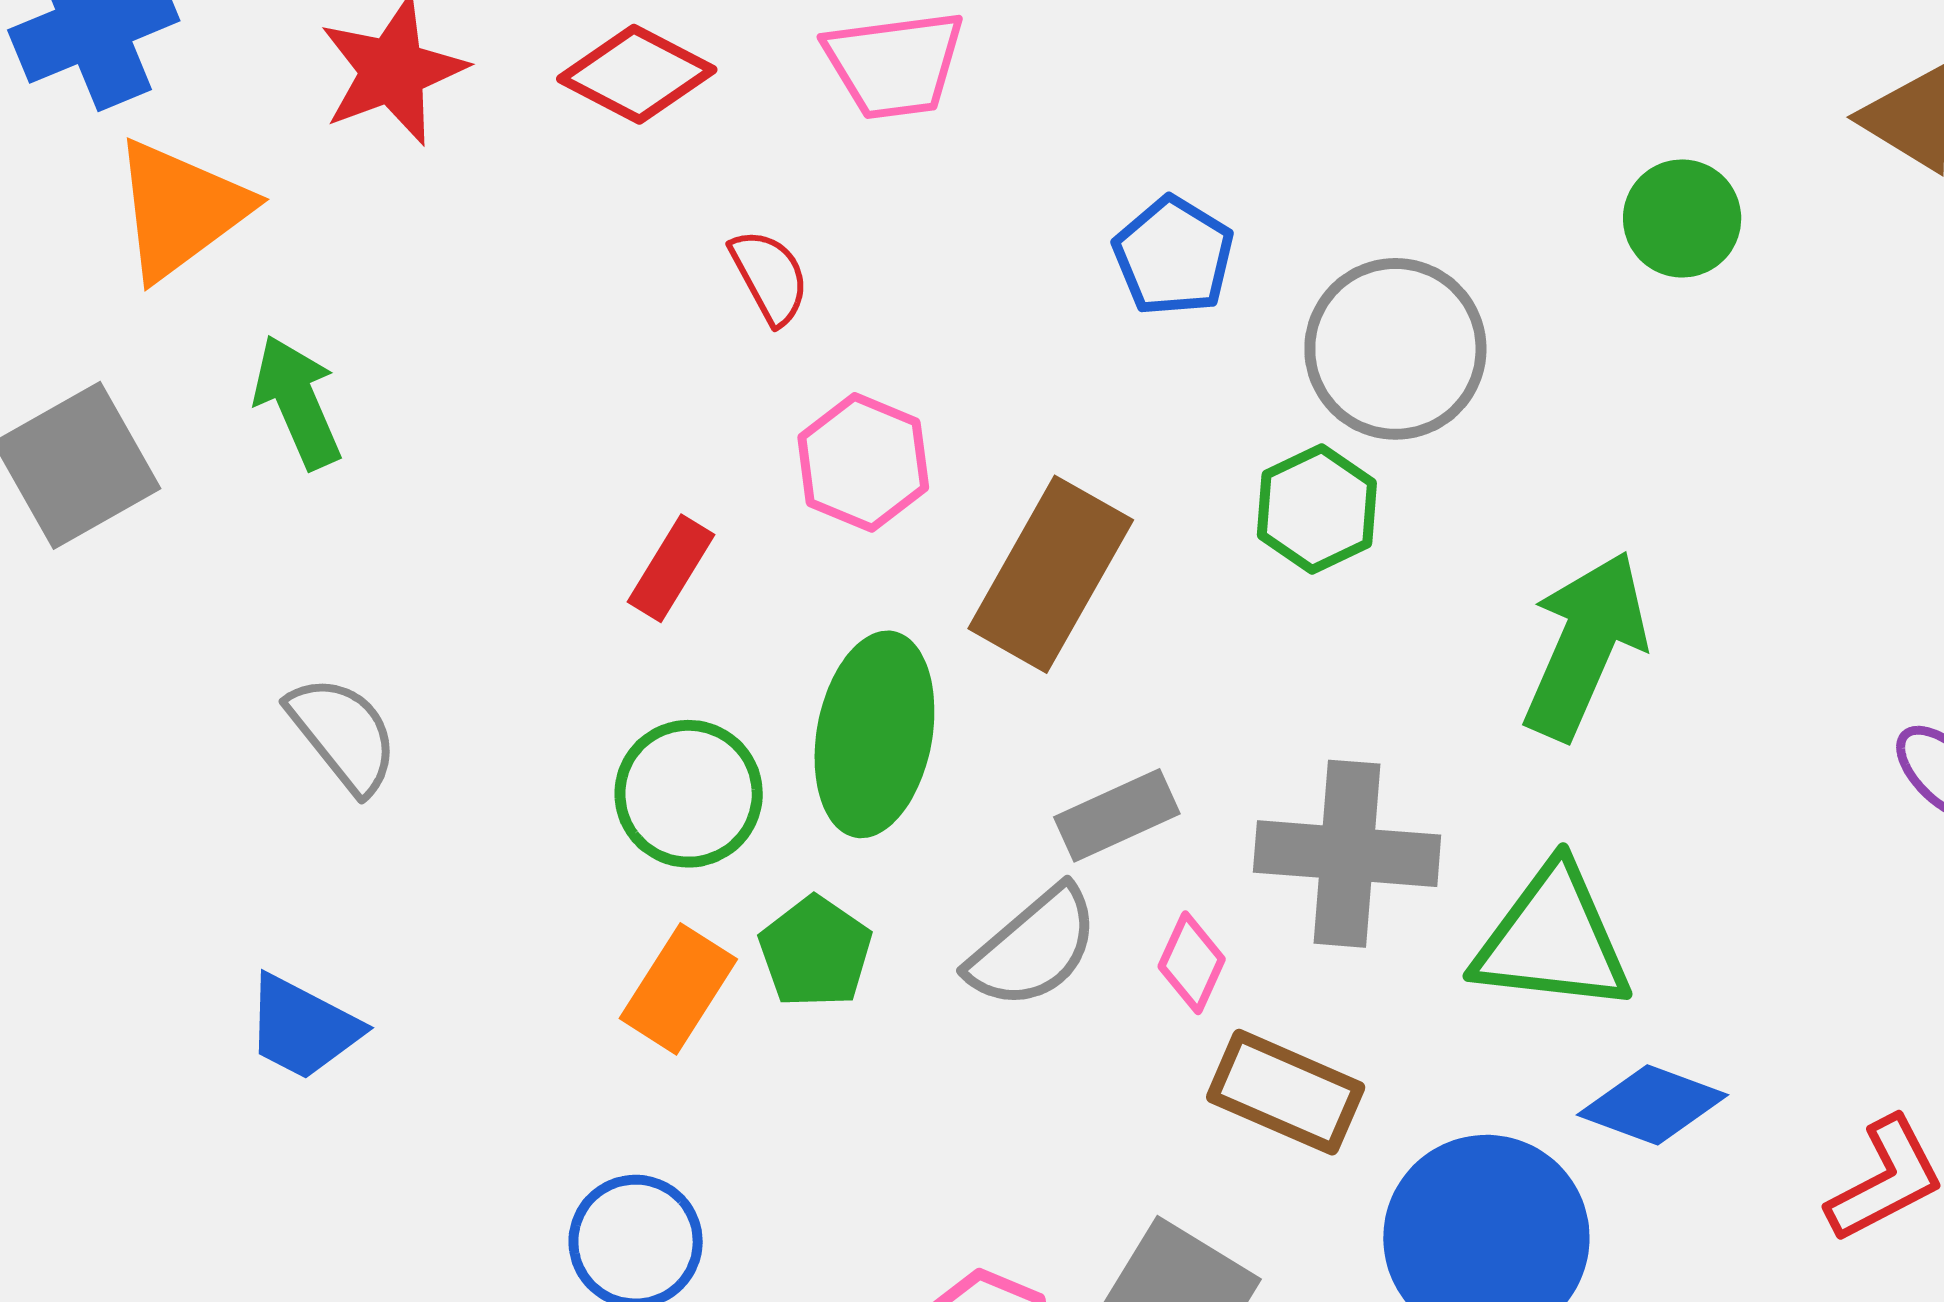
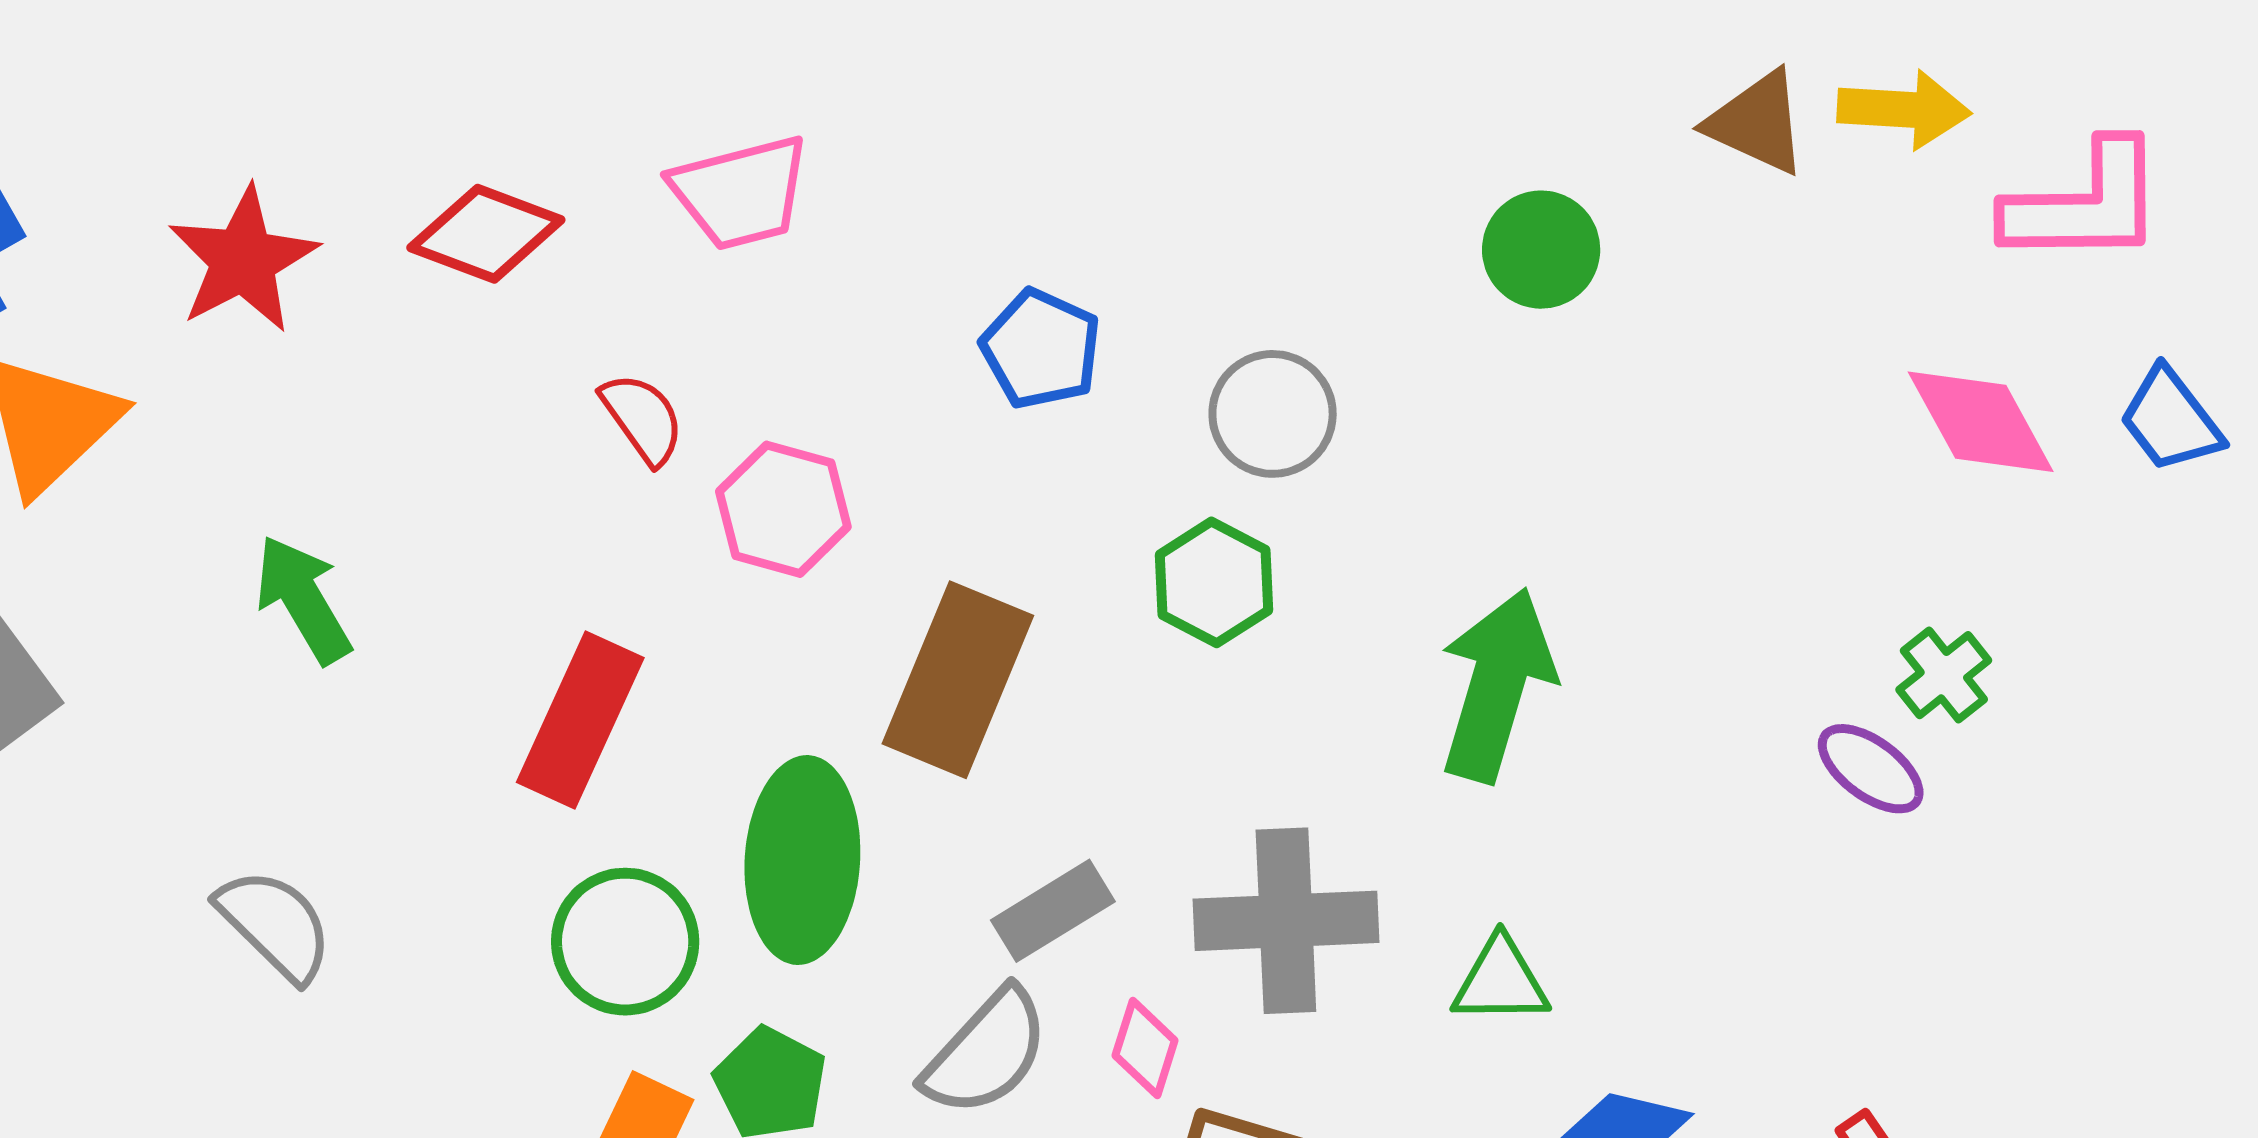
gray circle: (1395, 349) -> (1273, 414), size x0.7
green arrow: (297, 402) -> (303, 599), moved
pink hexagon: (863, 462) -> (783, 509), moved
red rectangle: (671, 568) -> (580, 720), size x1.6
green triangle: (1553, 939) -> (1500, 981), size x0.6

